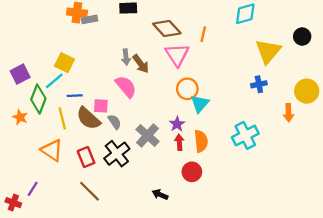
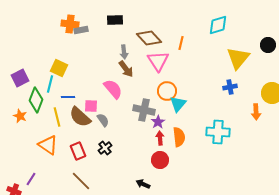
gray arrow: (126, 57) -> (124, 52), moved
cyan line: (54, 81) -> (50, 84), turned -36
gray cross: (148, 135) -> (144, 110), moved, turned -30
cyan cross: (245, 135) -> (218, 132), turned 30
black cross: (117, 154) -> (105, 148), size x0.6
red circle: (192, 172) -> (160, 160), moved

